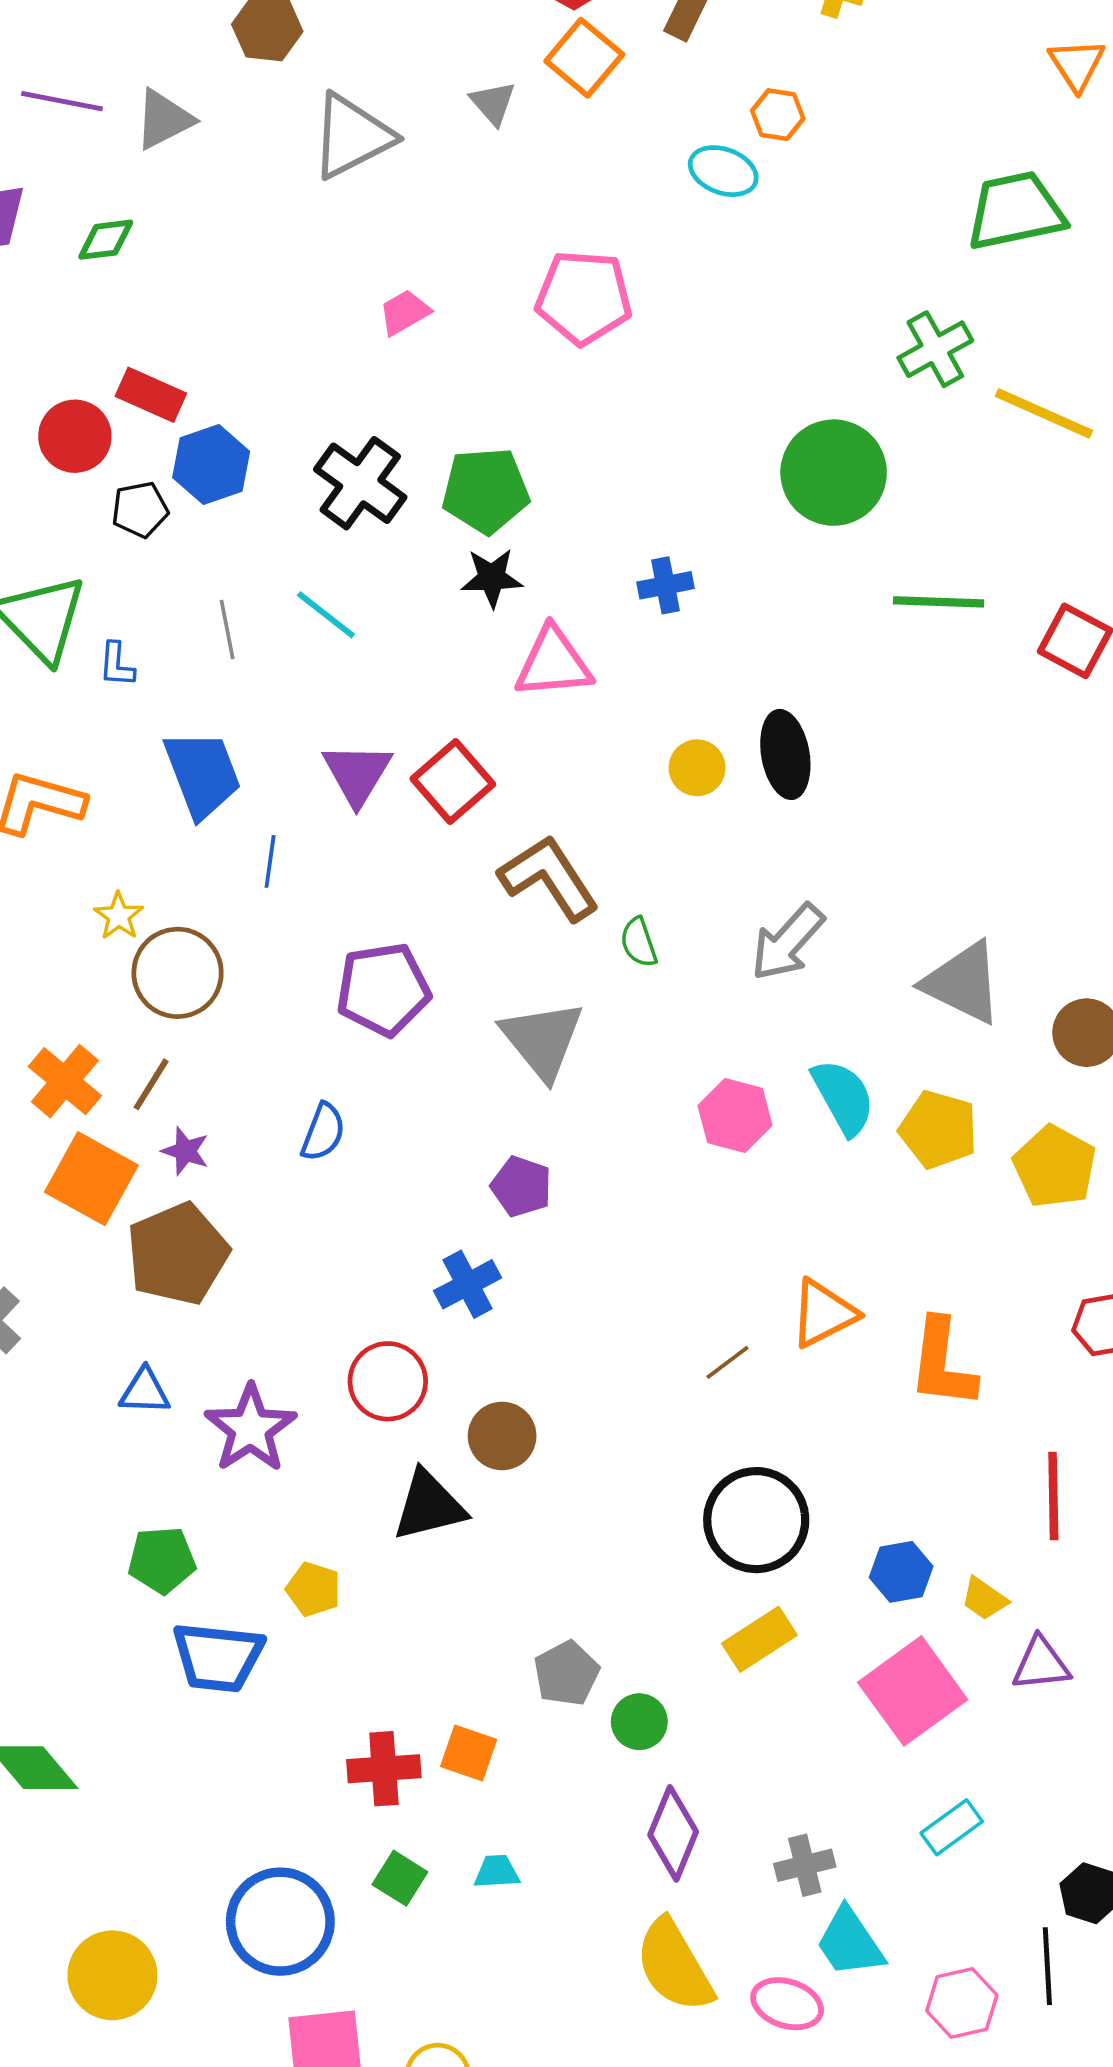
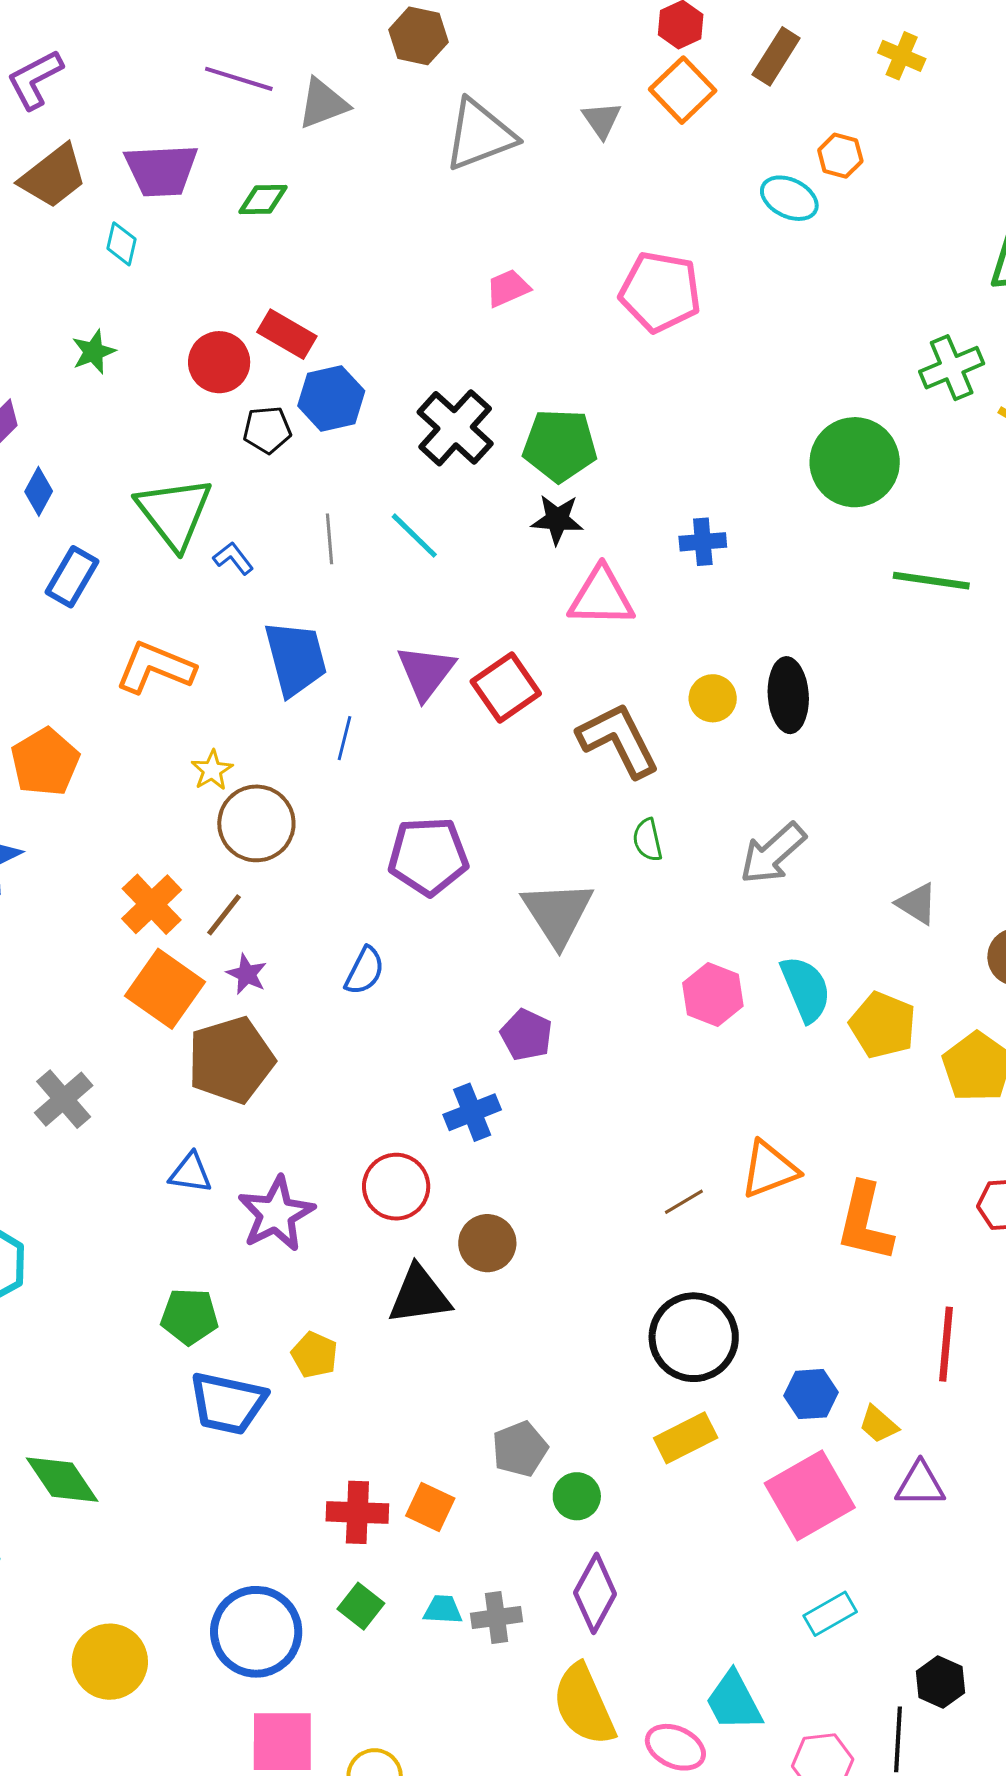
blue L-shape: (117, 665) -> (233, 558), turned 132
brown L-shape: (549, 878) -> (618, 740), moved
gray triangle: (963, 983) -> (917, 904), size x0.6
gray cross: (805, 1865) -> (496, 1617), moved

